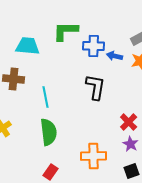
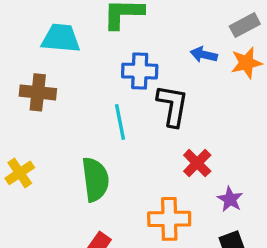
blue cross: (94, 46) -> (140, 71), moved
cyan line: (46, 97) -> (120, 122), moved
red cross: (129, 122) -> (197, 163), moved

